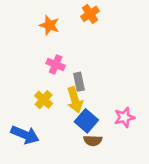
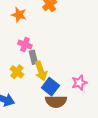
gray rectangle: (79, 82) -> (33, 57), moved
brown semicircle: (93, 141) -> (56, 101), size x1.5

